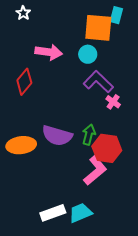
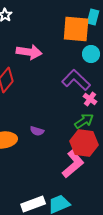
cyan circle: (88, 54) -> (91, 54), moved
green arrow: (89, 135) -> (84, 121), moved, turned 42
purple semicircle: (57, 136) -> (37, 131), size x0.5

